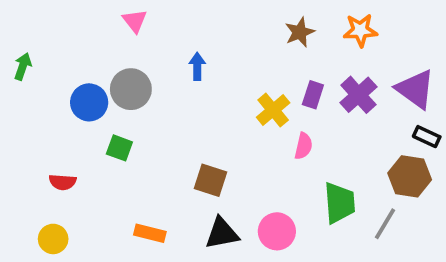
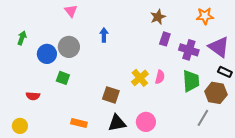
orange star: (360, 30) -> (205, 16), moved
green arrow: (23, 66) -> (22, 38), moved
purple rectangle: (313, 95) -> (165, 39), moved
purple cross: (358, 95) -> (189, 50), turned -30
yellow cross: (273, 110) -> (140, 78), moved
green trapezoid: (339, 203) -> (191, 81), moved
yellow circle: (53, 239) -> (20, 126), moved

